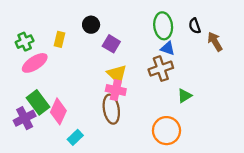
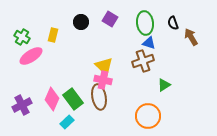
green cross: (25, 42) -> (22, 37), turned -35
purple square: (111, 44) -> (110, 19), moved
green rectangle: (38, 102) -> (73, 99), moved

